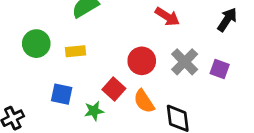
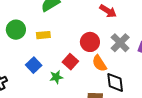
blue square: (62, 94) -> (34, 65), turned 35
orange semicircle: (144, 101) -> (99, 63), moved

